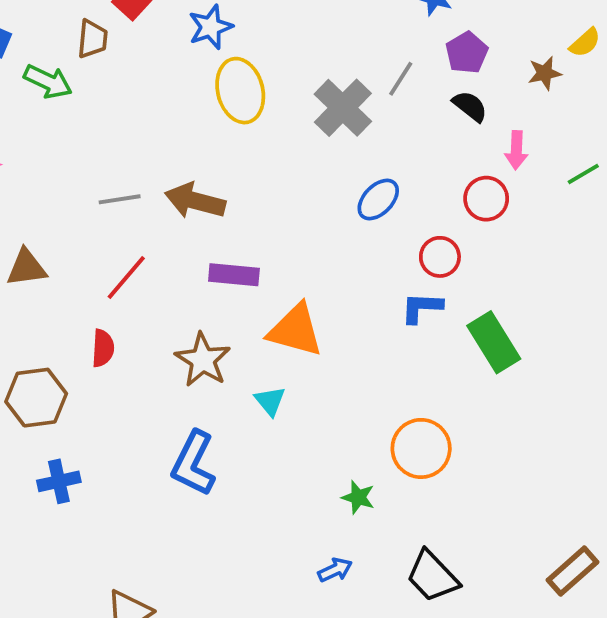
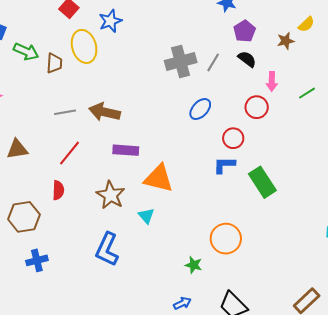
brown trapezoid: (92, 39) -> (54, 63), moved
gray line: (401, 79) -> (213, 62), moved
yellow ellipse: (240, 91) -> (84, 46), moved
gray cross: (343, 108) -> (181, 62), turned 32

